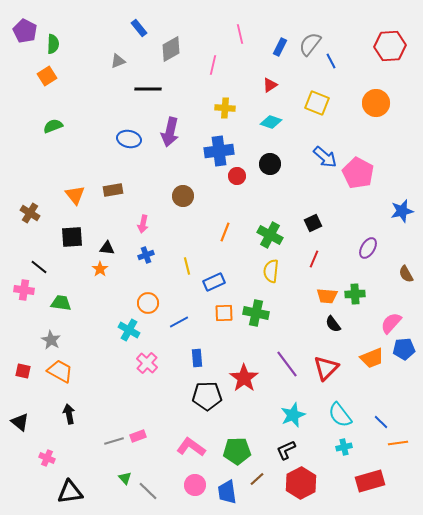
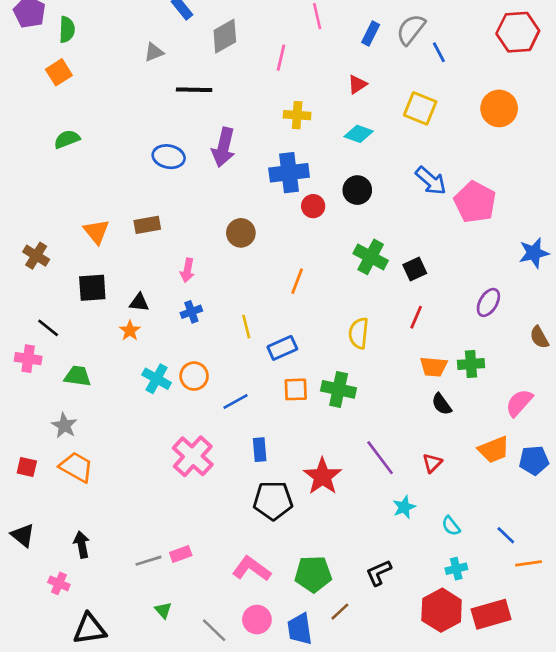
green cross: (270, 235) -> (371, 257), moved
cyan cross: (129, 330) -> (157, 379), moved
blue pentagon: (404, 349) -> (534, 460), moved
pink cross: (147, 363) -> (193, 456), size x1.4
red triangle: (326, 368) -> (432, 463), size x0.6
black arrow: (69, 414) -> (82, 545), moved
cyan star: (293, 415) -> (404, 507), moved, size x0.7
cyan semicircle: (340, 415) -> (451, 526), size x0.6
red hexagon: (301, 483) -> (442, 610), moved
gray line: (148, 491) -> (214, 630), moved

